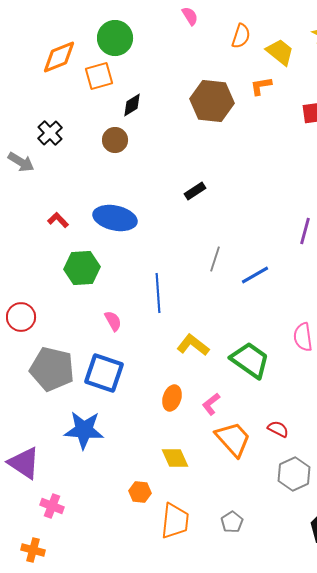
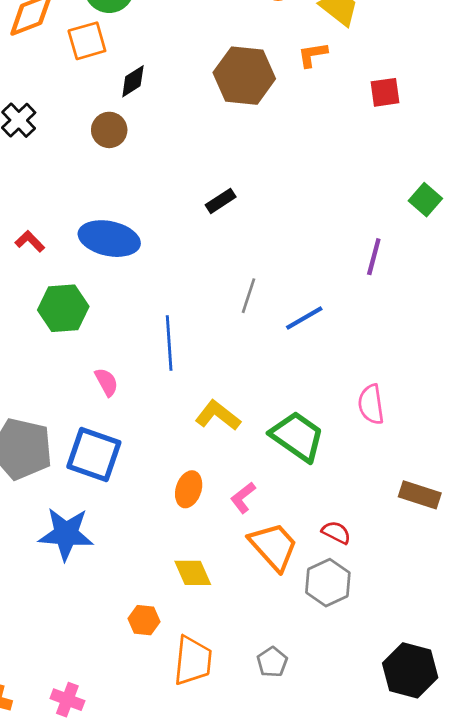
gray hexagon: (294, 474) -> (328, 583), moved
pink cross: (52, 506) -> (67, 700), moved

